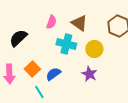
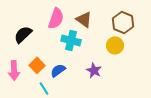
pink semicircle: (51, 22) -> (56, 18), size x1.5
yellow circle: (94, 49) -> (115, 45), moved

